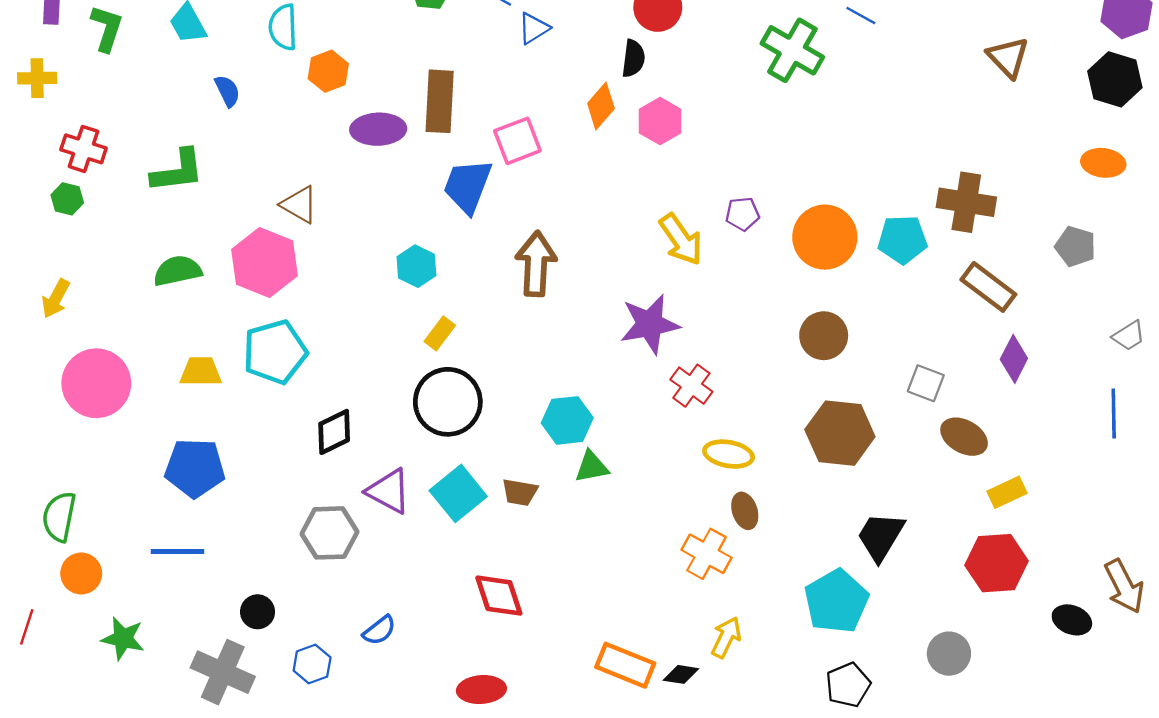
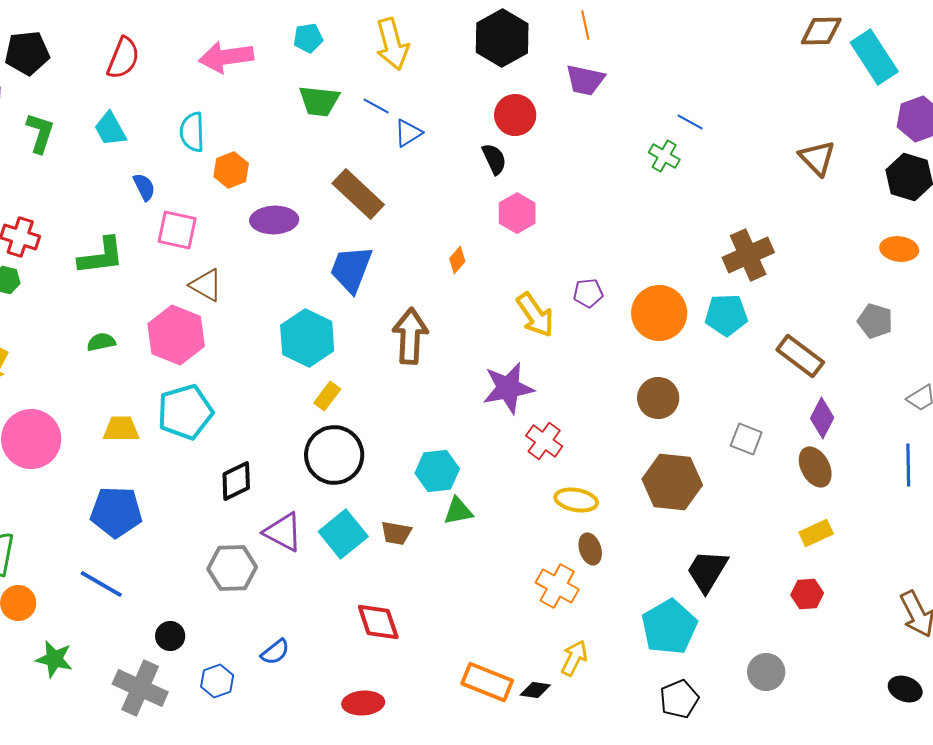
green cross: (792, 50) -> (664, 156), moved, size x0.6
black semicircle: (633, 58) -> (494, 159), turned -32
brown rectangle: (440, 101) -> (358, 194), moved, turned -50
orange diamond: (601, 106) -> (457, 260), moved, size x0.7
pink square: (517, 141) -> (177, 230), moved, turned 33
brown cross: (966, 202) -> (748, 255), moved, turned -33
cyan hexagon: (416, 266) -> (307, 338), size x1.6
green semicircle: (177, 271) -> (101, 342), size x0.7
brown ellipse: (964, 437) -> (815, 467), moved, turned 33
blue line: (177, 551) -> (101, 584), turned 30
red hexagon: (997, 563) -> (807, 594), size x0.6
black ellipse: (1072, 620) -> (905, 689), moved

